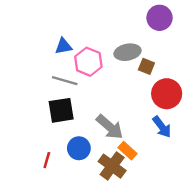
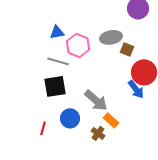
blue arrow: (162, 127) -> (136, 89), moved
brown cross: (112, 166) -> (98, 133), size x0.6

